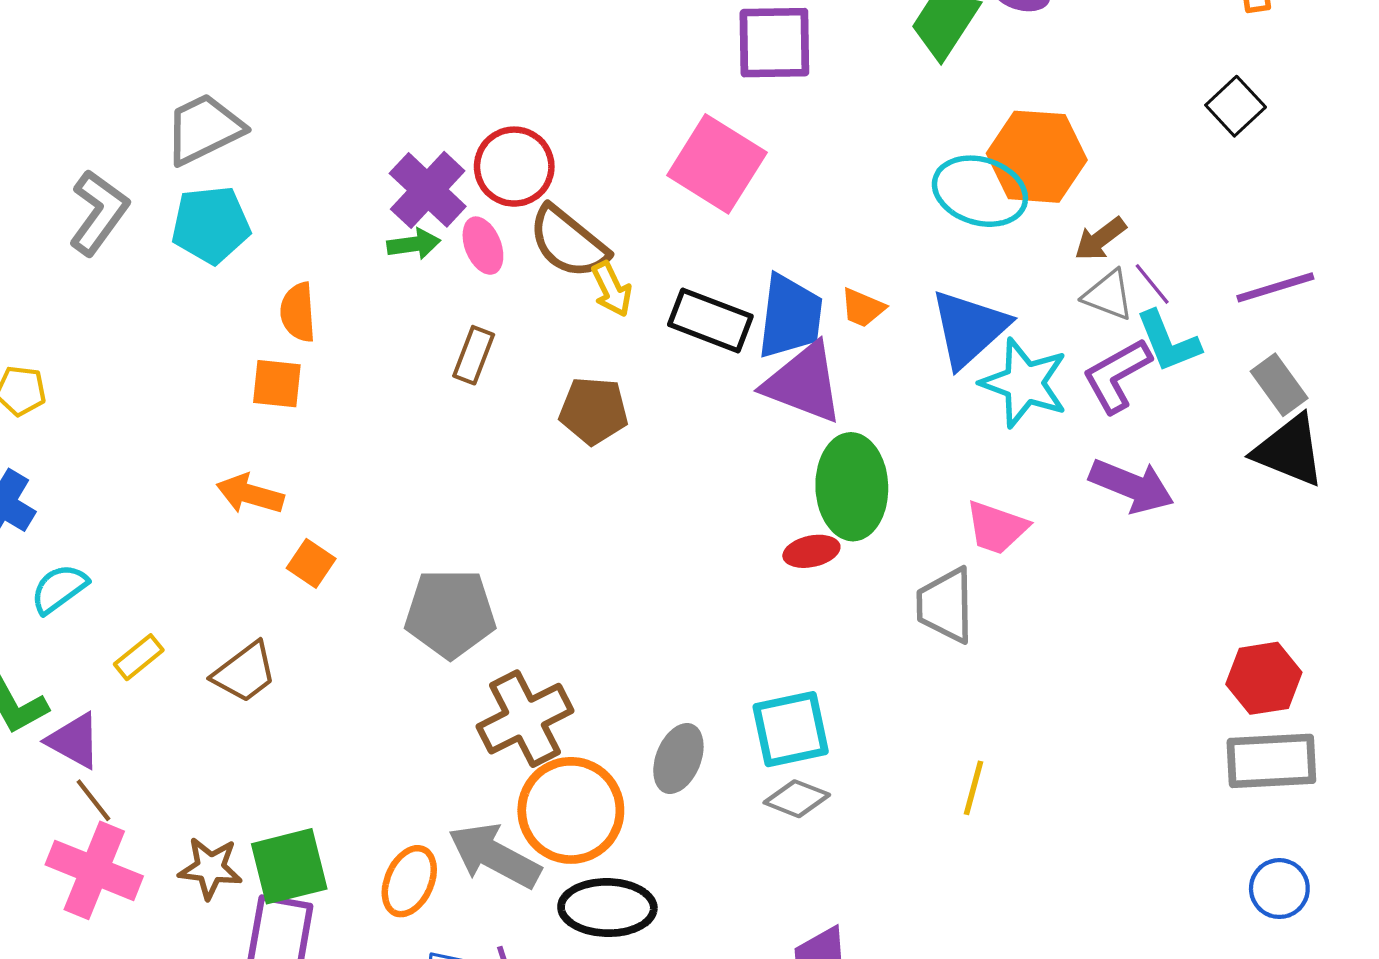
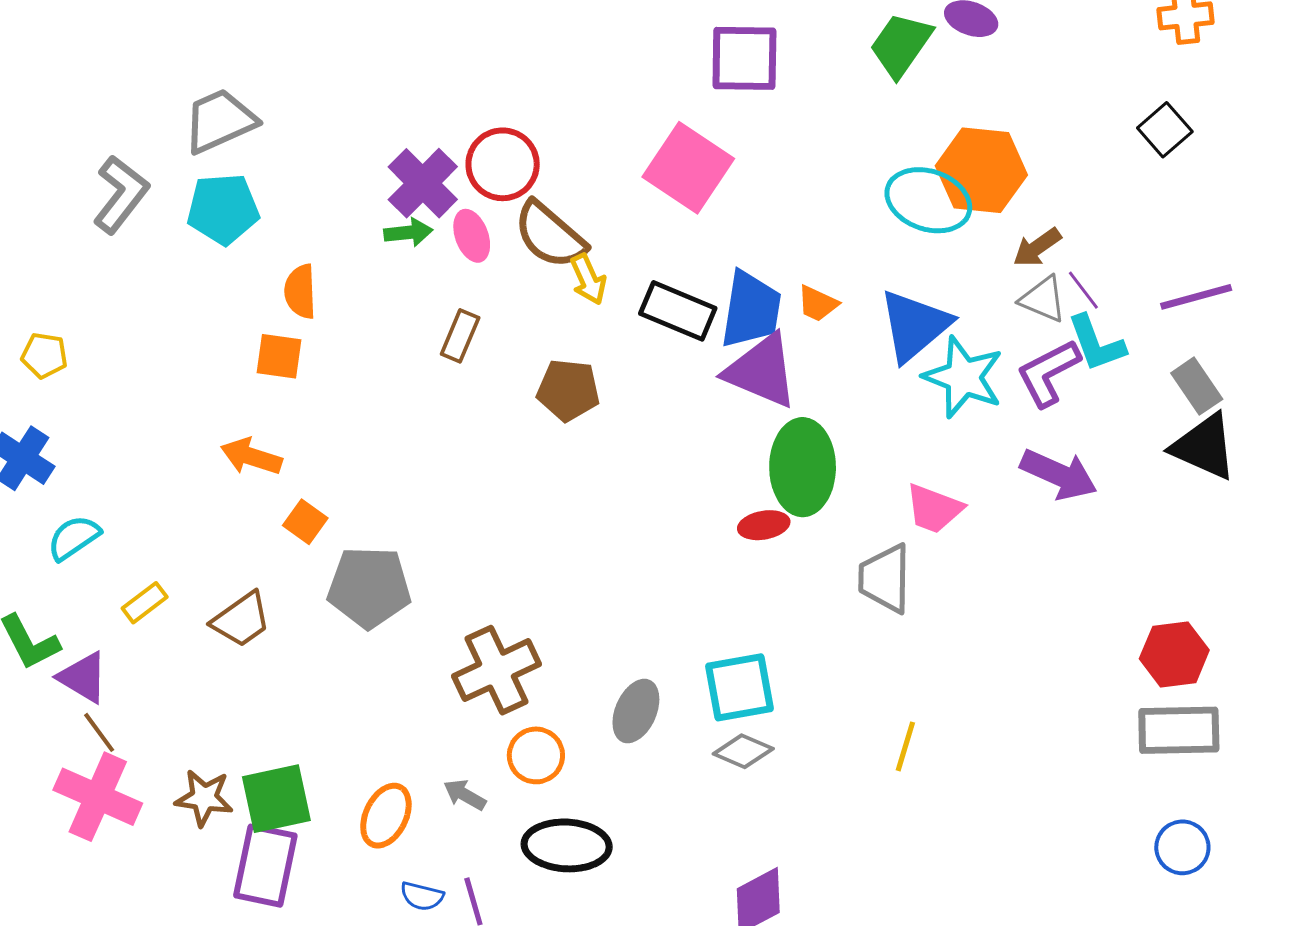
gray pentagon: (450, 613) -> (369, 587), moved
orange circle: (571, 810) -> (536, 755), size x0.6
gray arrow: (494, 856) -> (465, 795), size x0.5

